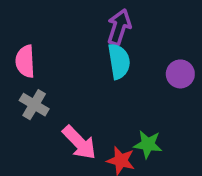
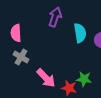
purple arrow: (119, 27) -> (55, 17), moved
cyan semicircle: (119, 61) -> (80, 33), moved

